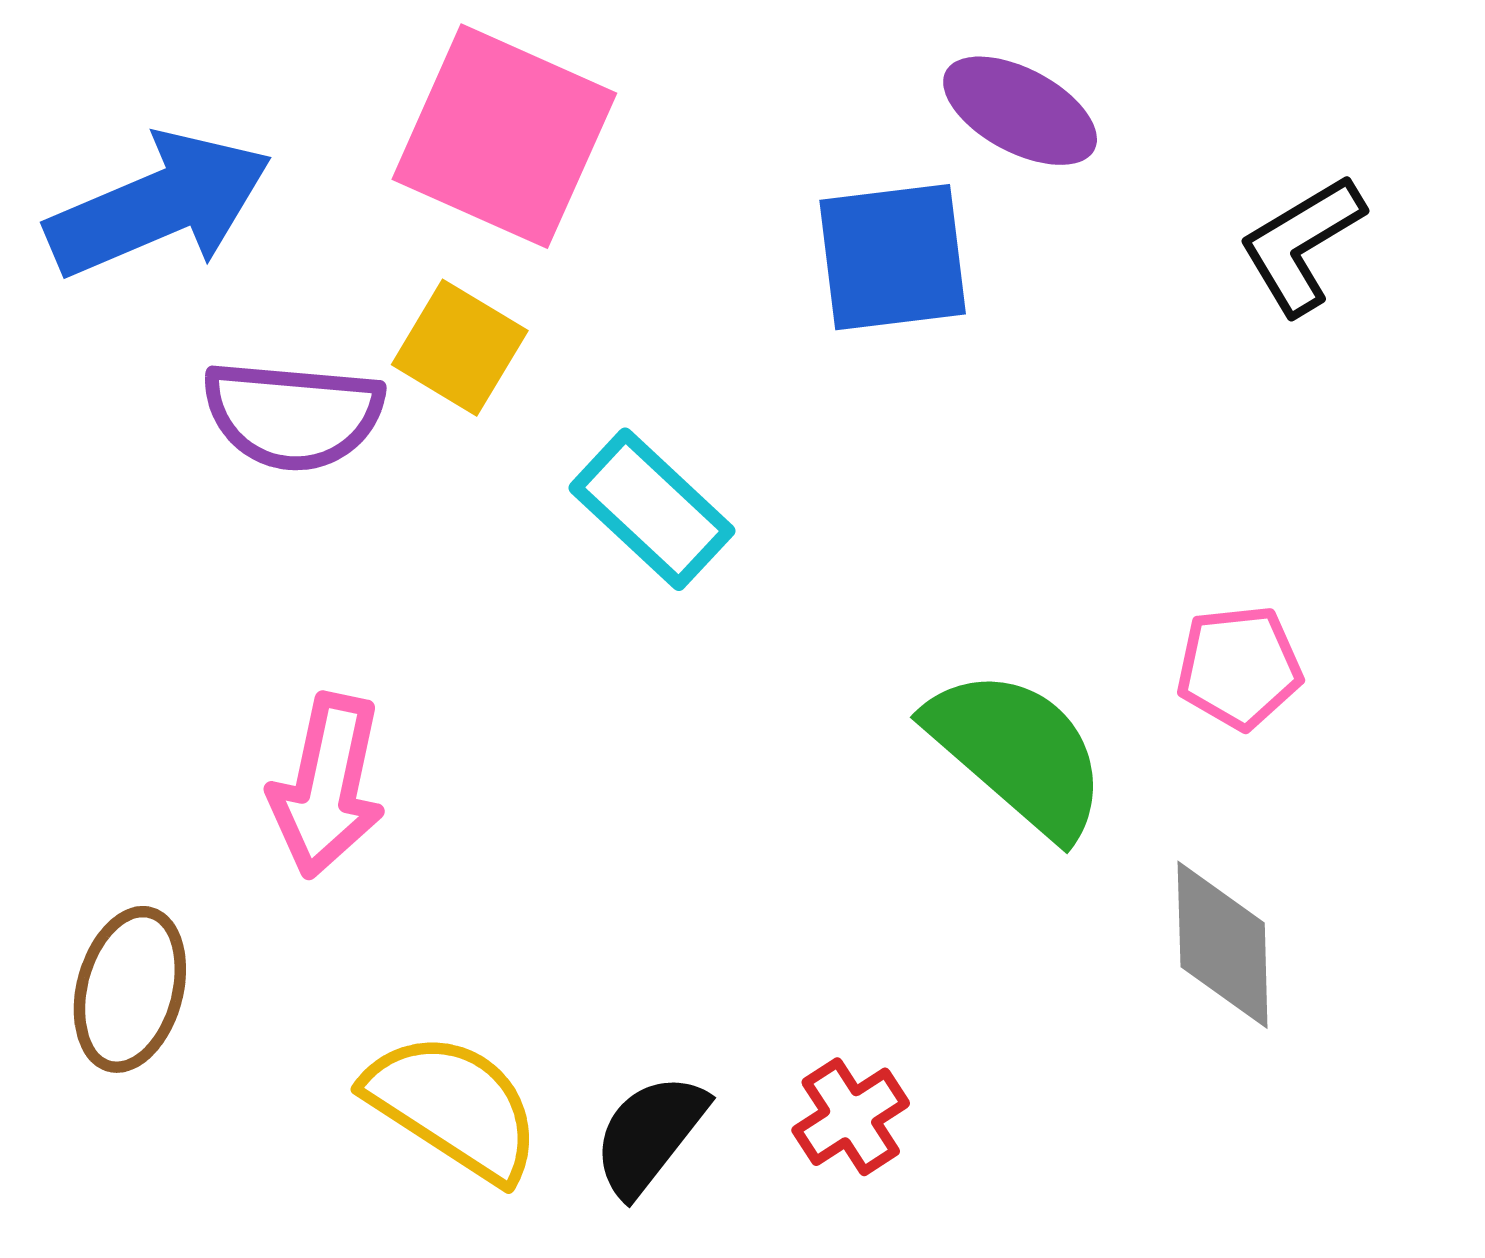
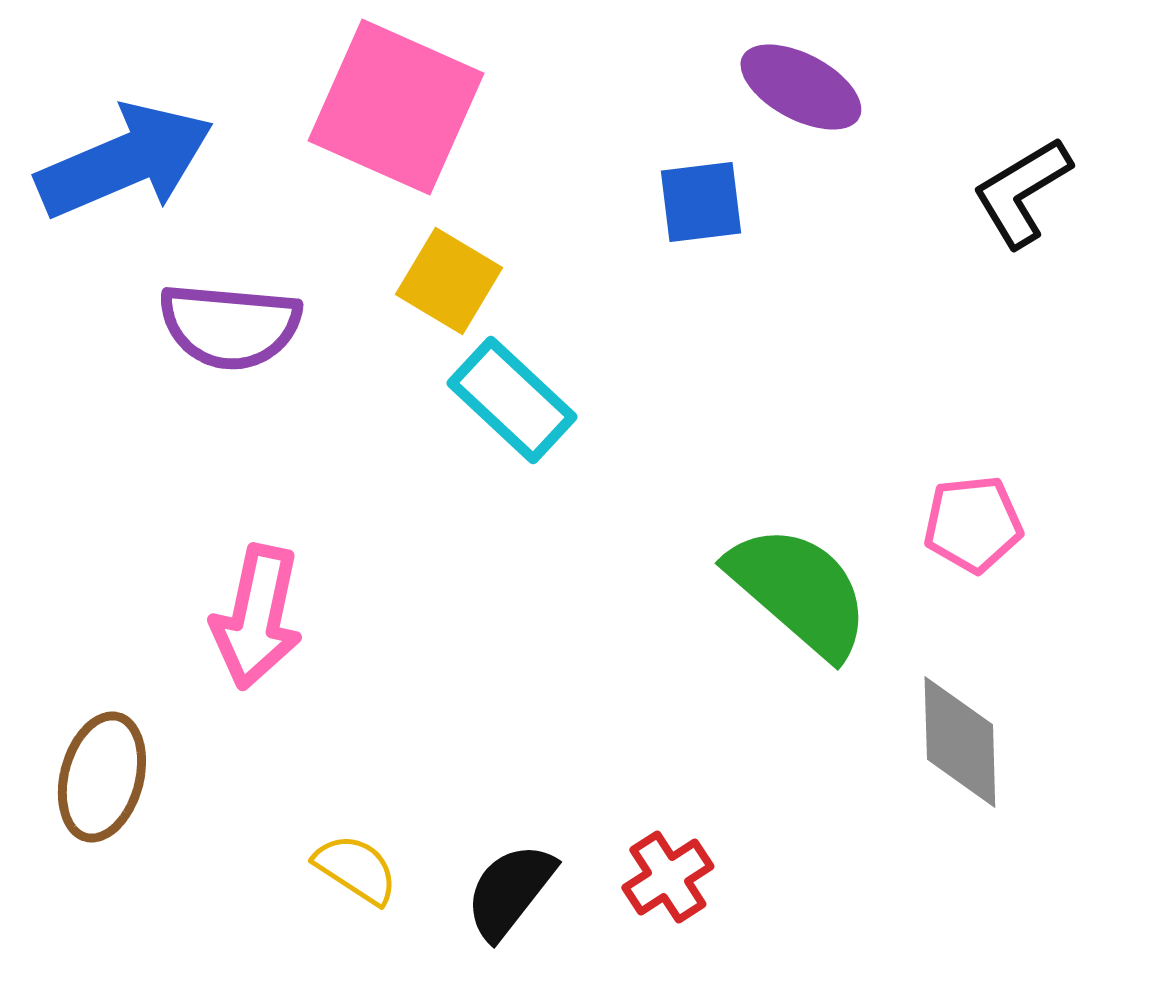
blue square: (893, 257) -> (701, 202), size x0.7
yellow square: (460, 348) -> (449, 281), moved
yellow semicircle: (453, 1107) -> (356, 869), size x0.6

